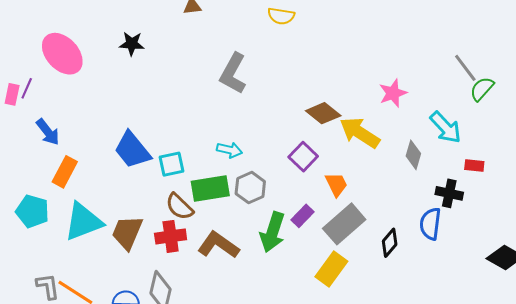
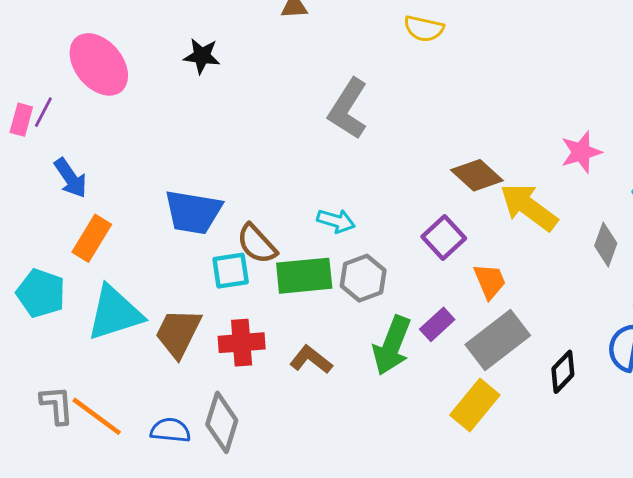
blue trapezoid: (132, 150) -> (193, 212), turned -45
cyan square: (171, 164) -> (231, 271), moved
brown semicircle: (179, 207) -> (257, 244), moved
brown L-shape: (218, 245) -> (311, 360), size x0.7

